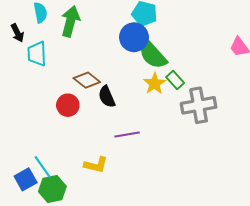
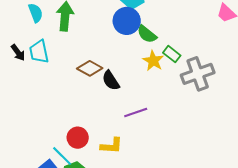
black arrow: (17, 33) -> (18, 52), moved
green semicircle: (153, 55) -> (147, 34), size x0.7
red circle: (68, 105) -> (78, 138), moved

